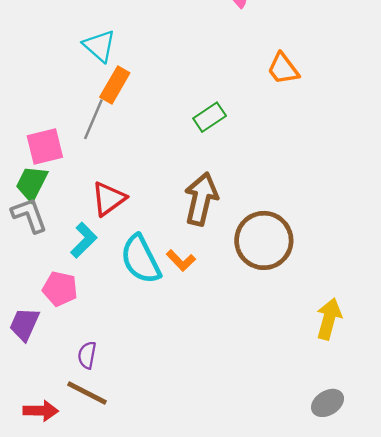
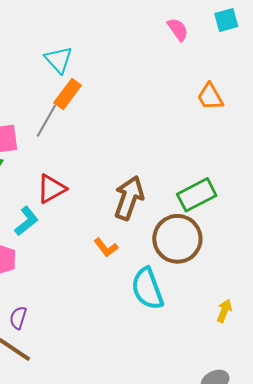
green rectangle: (210, 117) -> (197, 195), moved, size x1.4
cyan semicircle: (141, 259) -> (147, 289), moved
yellow arrow: (329, 319) -> (224, 311), size x0.7

